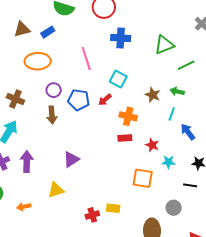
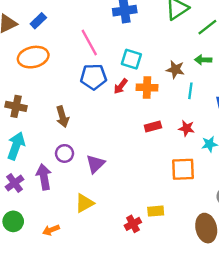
purple circle: (54, 90) -> (64, 153), moved
blue pentagon: (79, 100) -> (94, 77), moved
cyan line: (172, 114) -> (190, 91), moved
orange cross: (128, 116) -> (147, 88), moved

